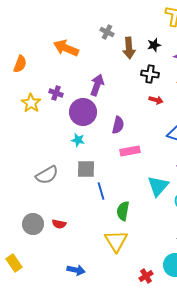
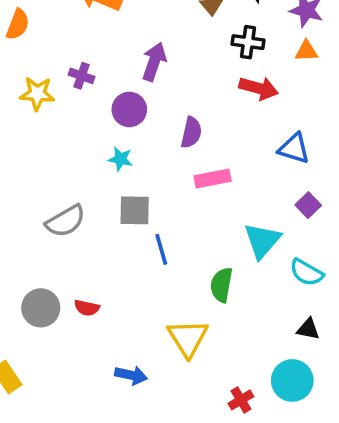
red arrow: (156, 100) -> (259, 88), size x1.5
yellow star: (31, 103) -> (37, 94), turned -30
purple circle: (83, 112) -> (129, 109), size x0.7
green semicircle: (123, 211) -> (221, 285), moved
blue arrow: (76, 270) -> (131, 375), moved

